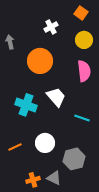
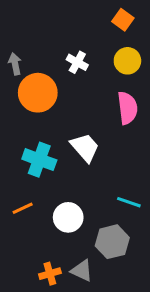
white cross: (51, 27) -> (77, 62), moved, turned -32
orange circle: (40, 61) -> (38, 93), moved
cyan line: (82, 118) -> (129, 202), moved
orange line: (15, 147) -> (23, 208), moved

